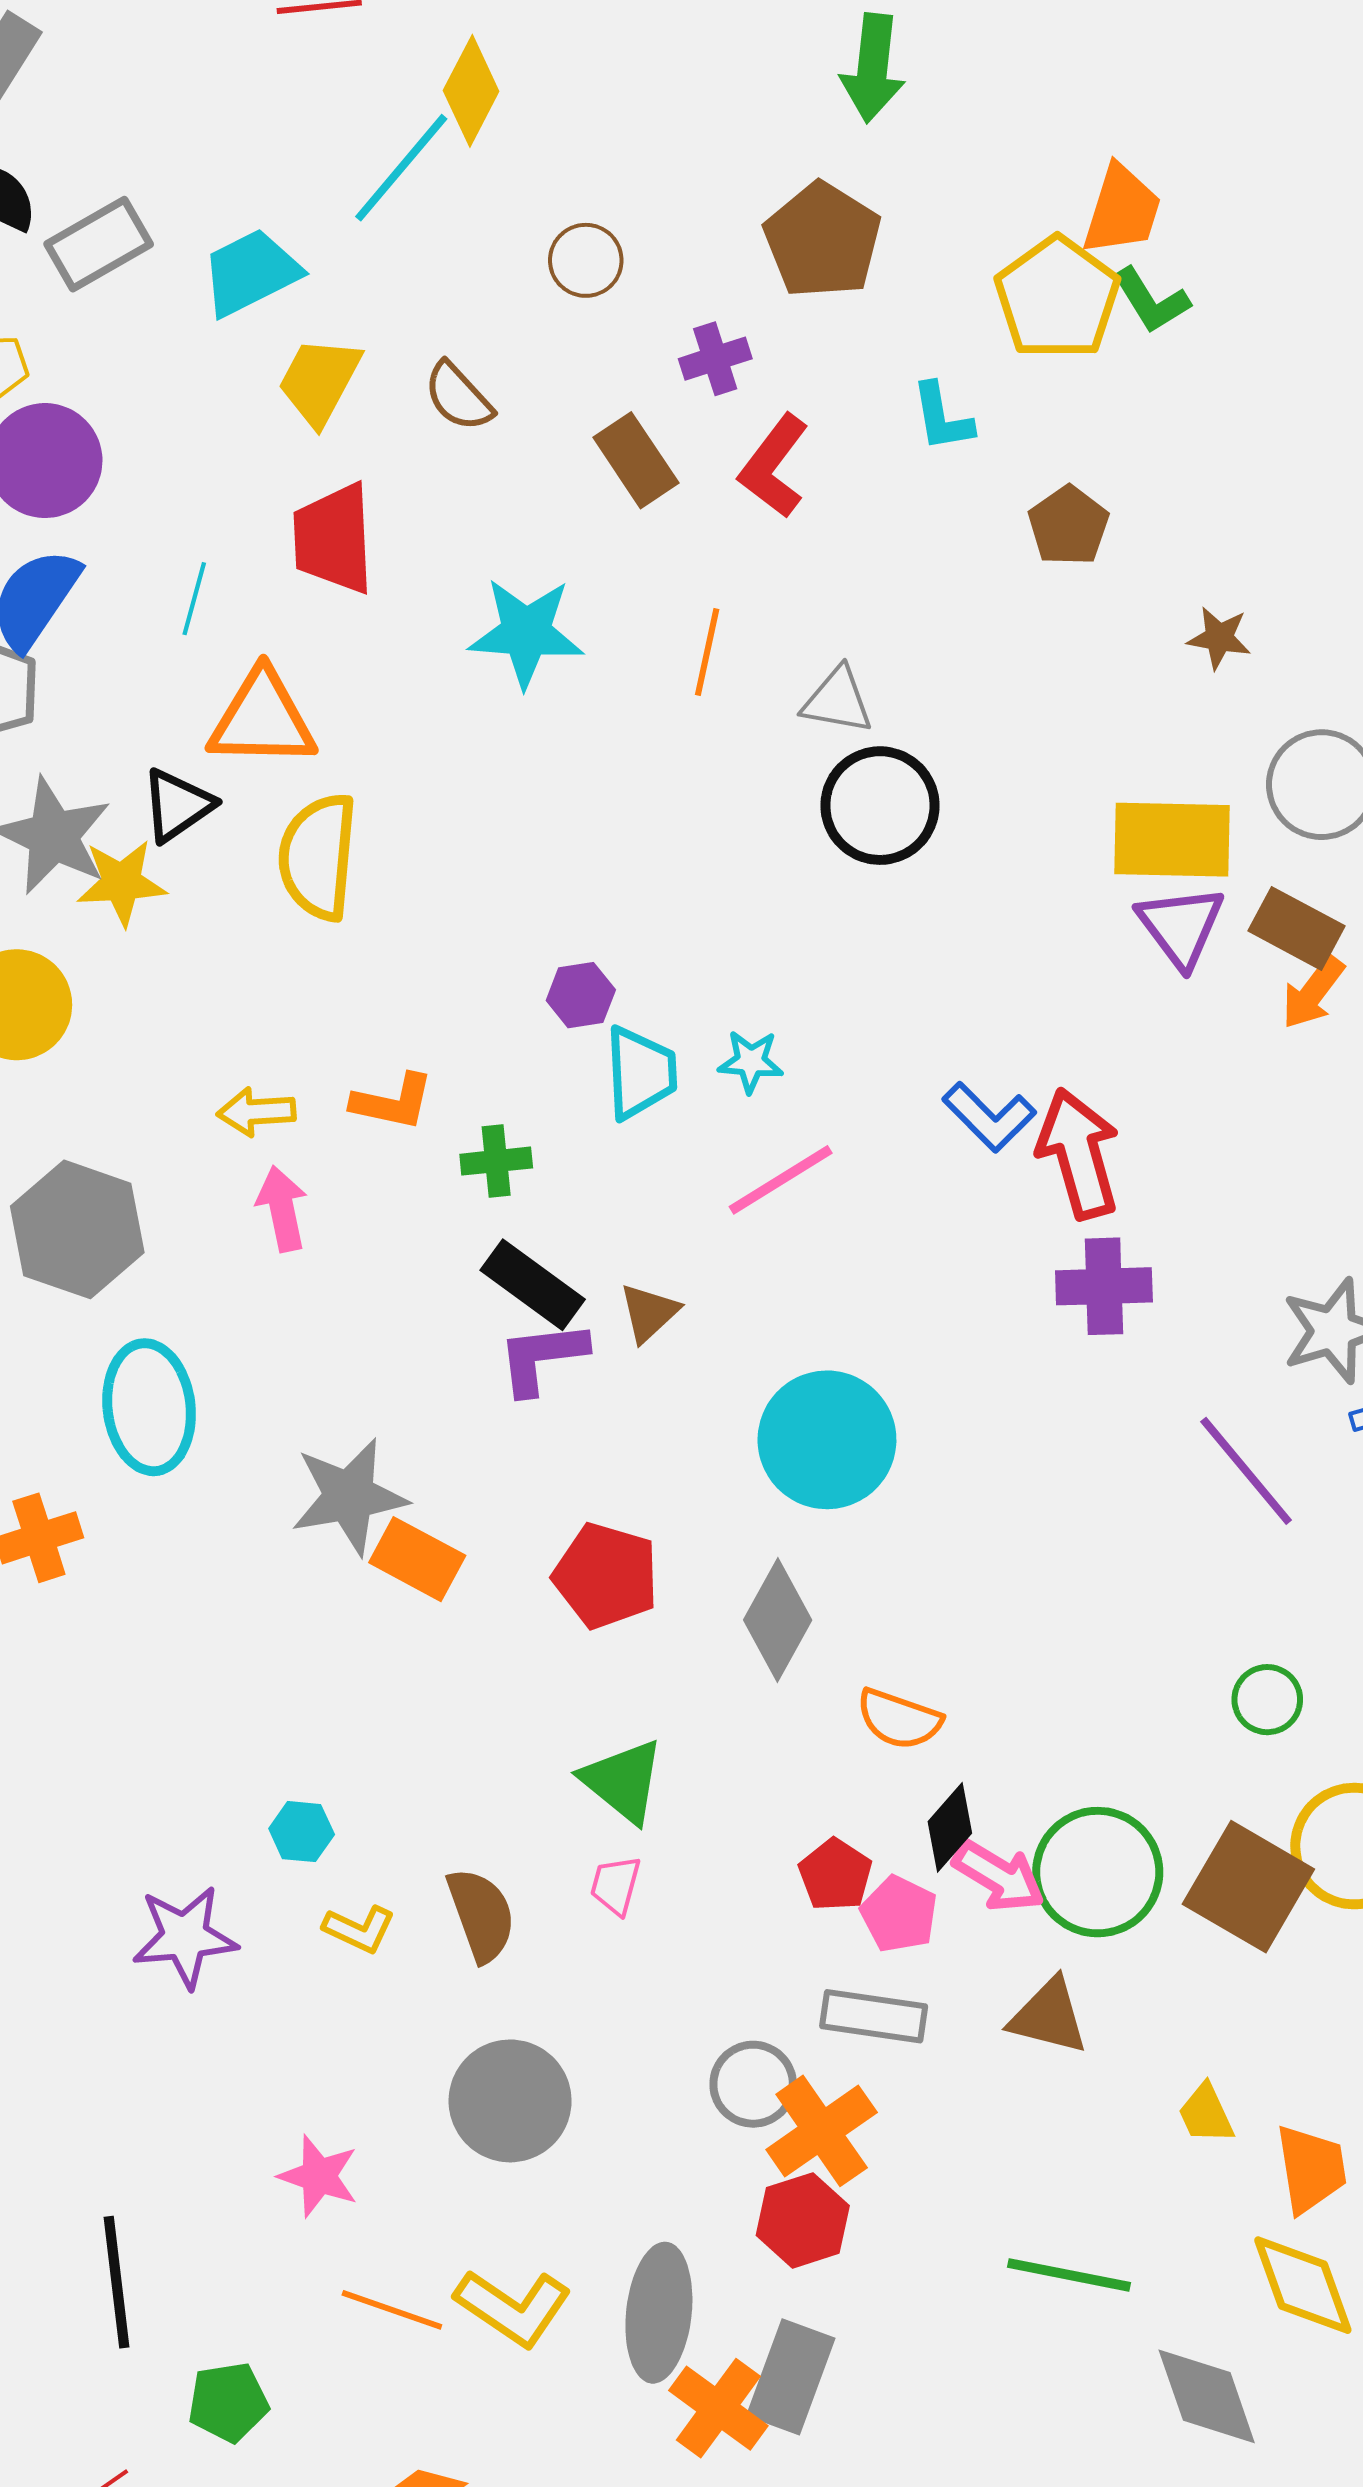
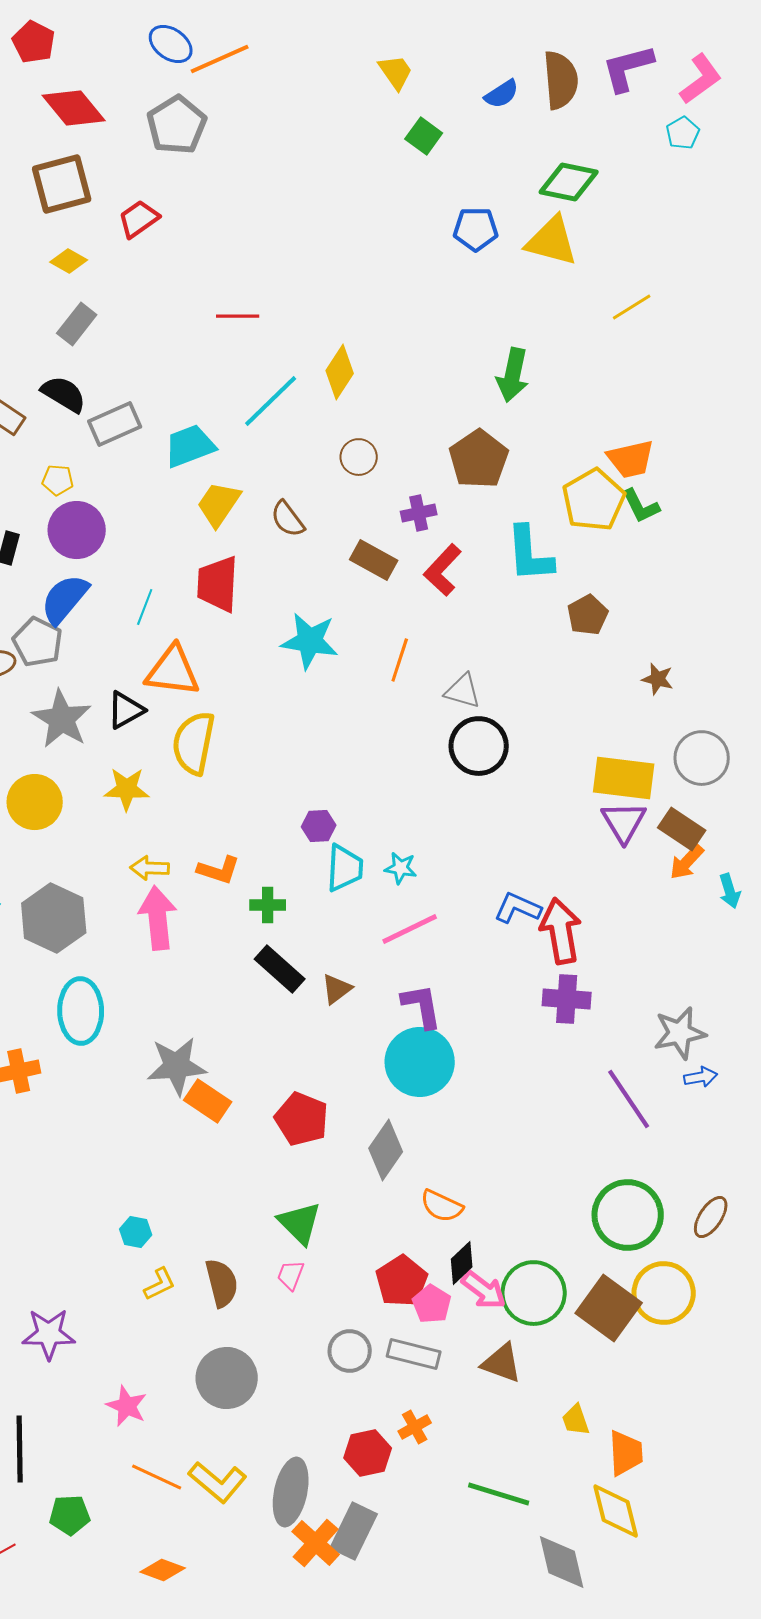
yellow diamond: (471, 91) -> (340, 372), moved
orange trapezoid: (1122, 210) -> (631, 459), turned 54
cyan L-shape: (942, 417) -> (530, 554), size x1.6
brown rectangle: (636, 460) -> (374, 560), turned -33
yellow star: (122, 883) -> (127, 789), moved
blue L-shape: (989, 1117) -> (518, 908), turned 153
pink arrow: (282, 1209) -> (158, 918), size x1.5
purple L-shape: (542, 1357) -> (422, 1006), moved, turned 81
green circle: (1267, 1700) -> (628, 1215), size x2.0
red pentagon: (835, 1875) -> (402, 1281), size x1.4
yellow L-shape: (359, 1929) -> (160, 1284), turned -57
purple star: (185, 1937) -> (49, 1334), moved
gray circle: (753, 2084) -> (350, 1351), moved
orange cross: (822, 2131) -> (415, 1427), moved, size x0.6

